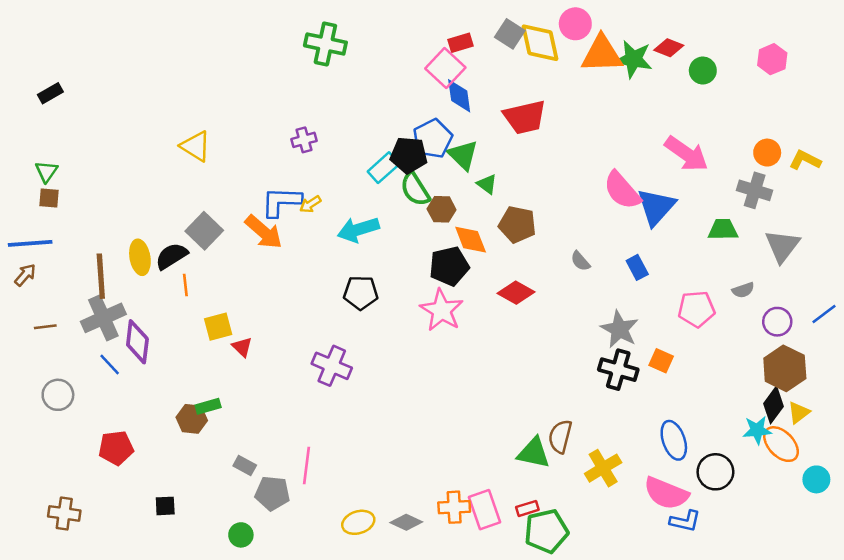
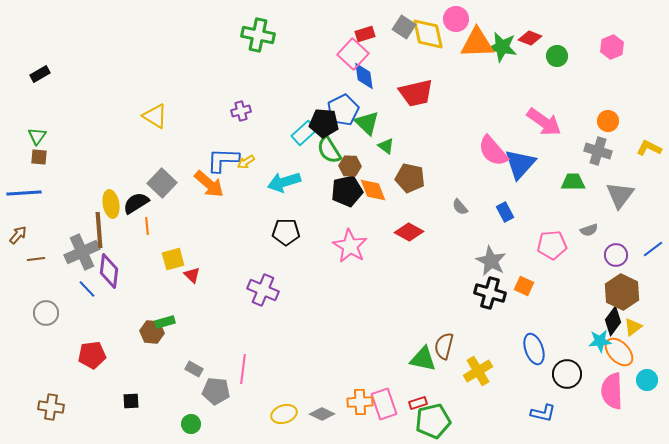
yellow L-shape: (805, 160) -> (649, 148), moved
black pentagon: (449, 266) -> (347, 191), moved
brown arrow: (25, 275) -> (18, 235), moved
brown line: (101, 276) -> (99, 230), moved
pink semicircle: (666, 493) -> (612, 391), moved, turned 66

